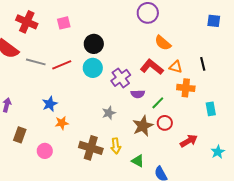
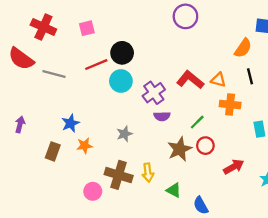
orange semicircle: (163, 43) -> (243, 48), moved, turned -96
red line: (62, 65) -> (96, 65), moved
purple semicircle: (138, 94) -> (162, 116), moved
gray star: (109, 113) -> (124, 134), moved
brown rectangle: (20, 135) -> (53, 151), moved
pink circle: (45, 151) -> (93, 191), moved

